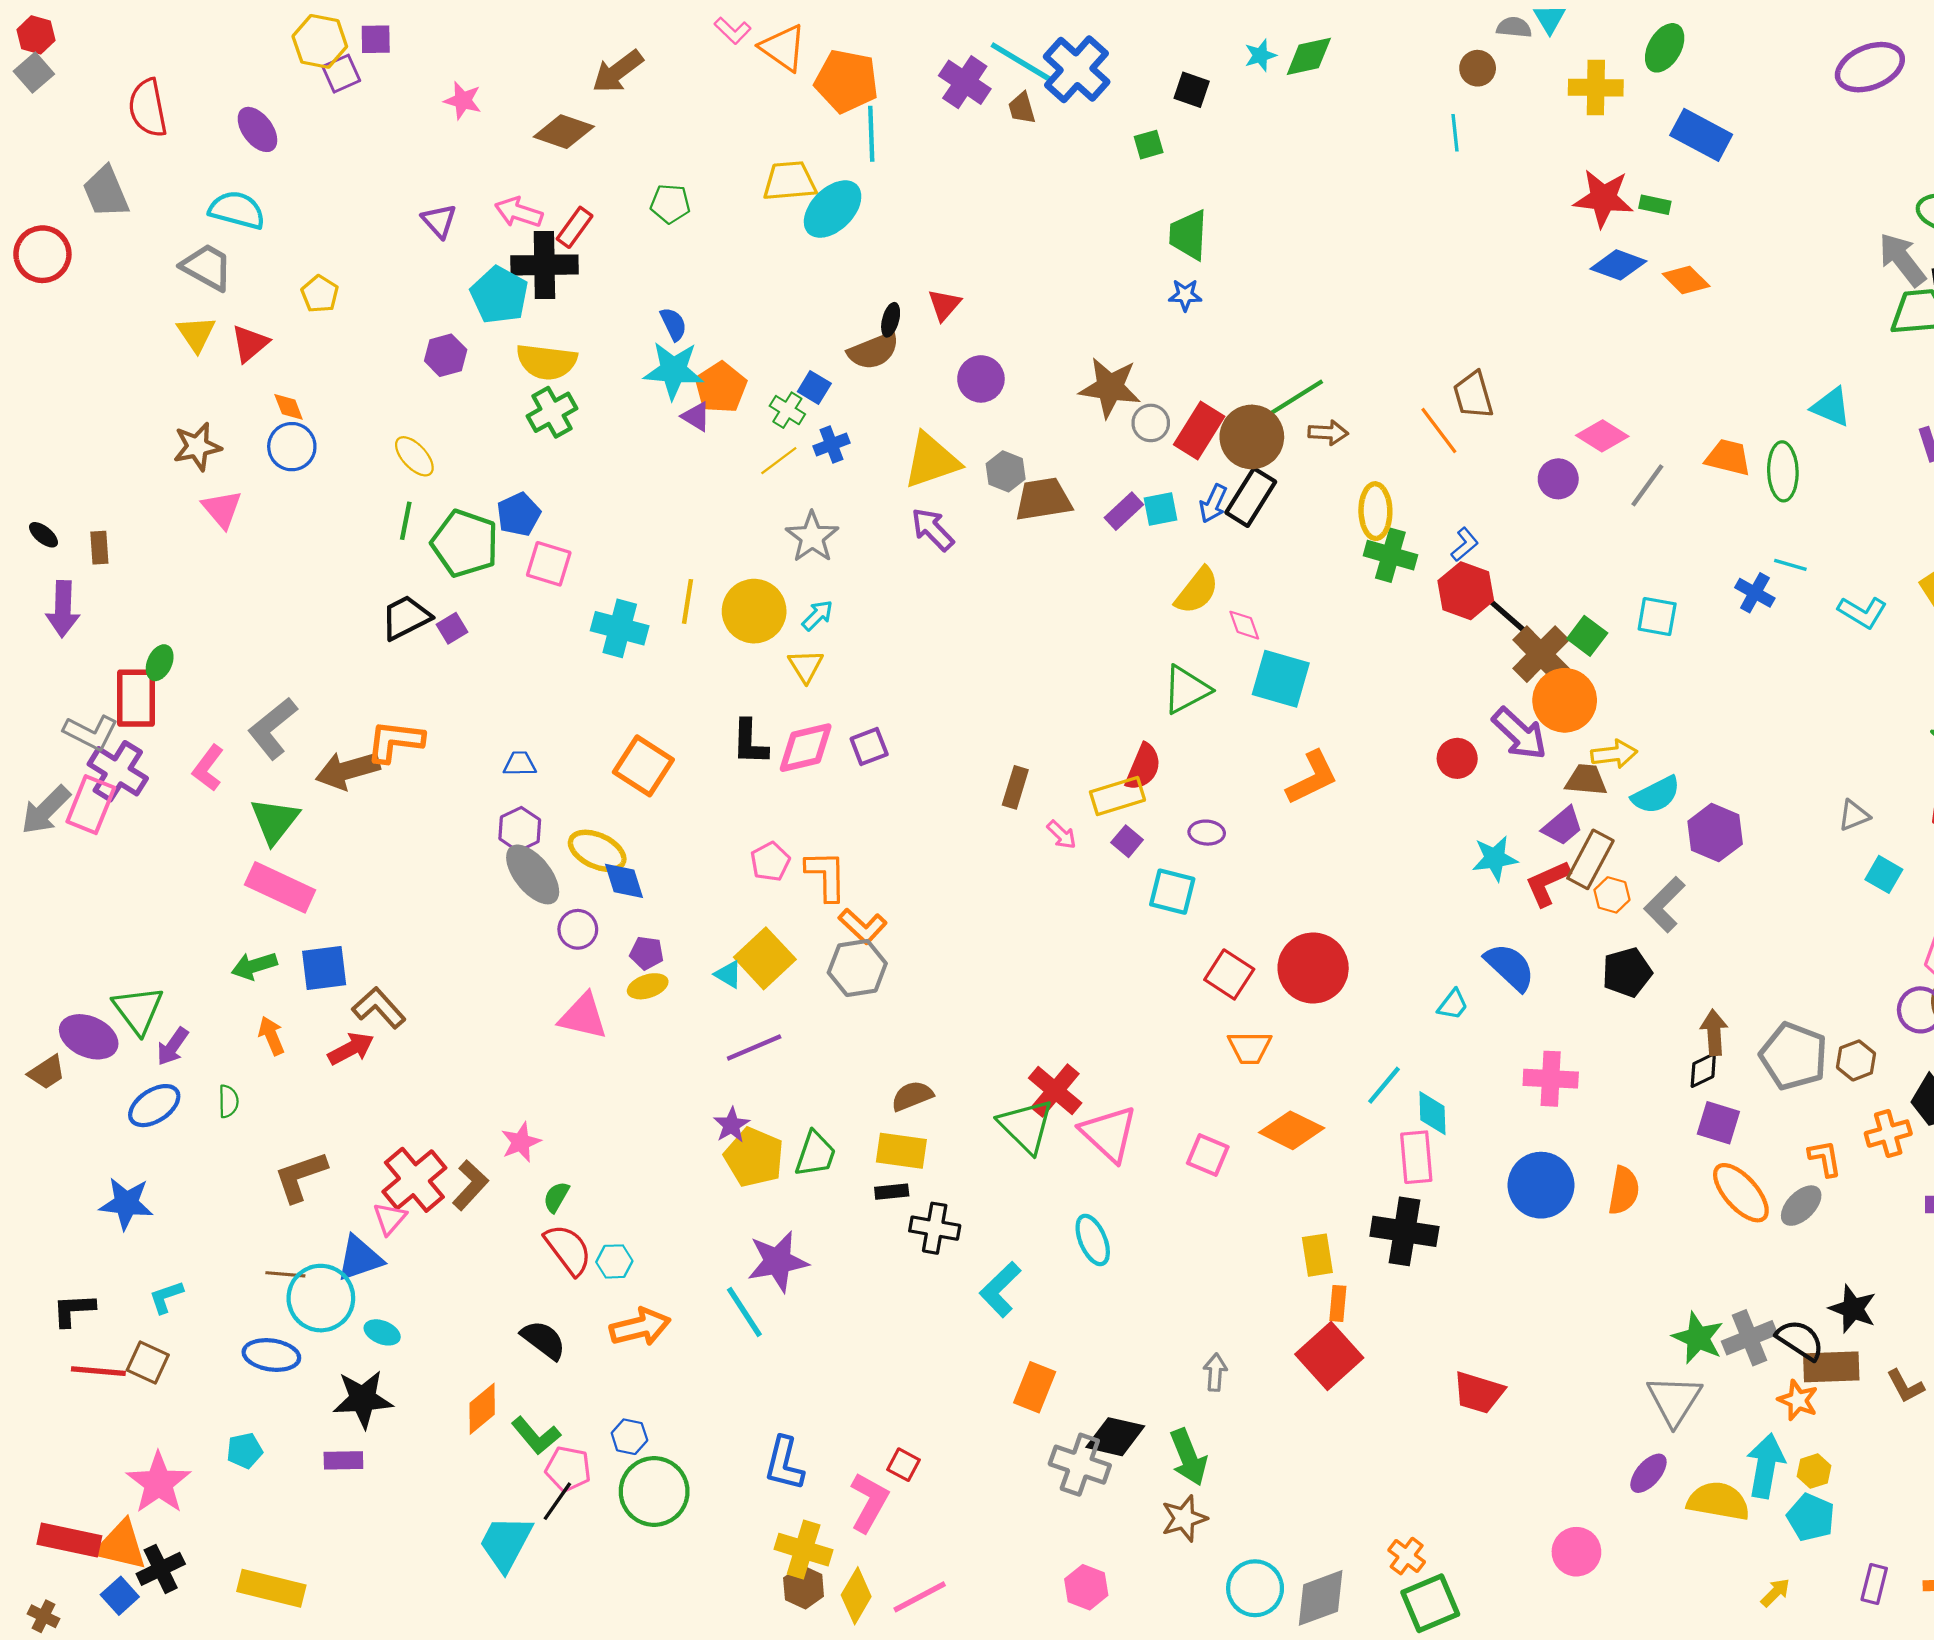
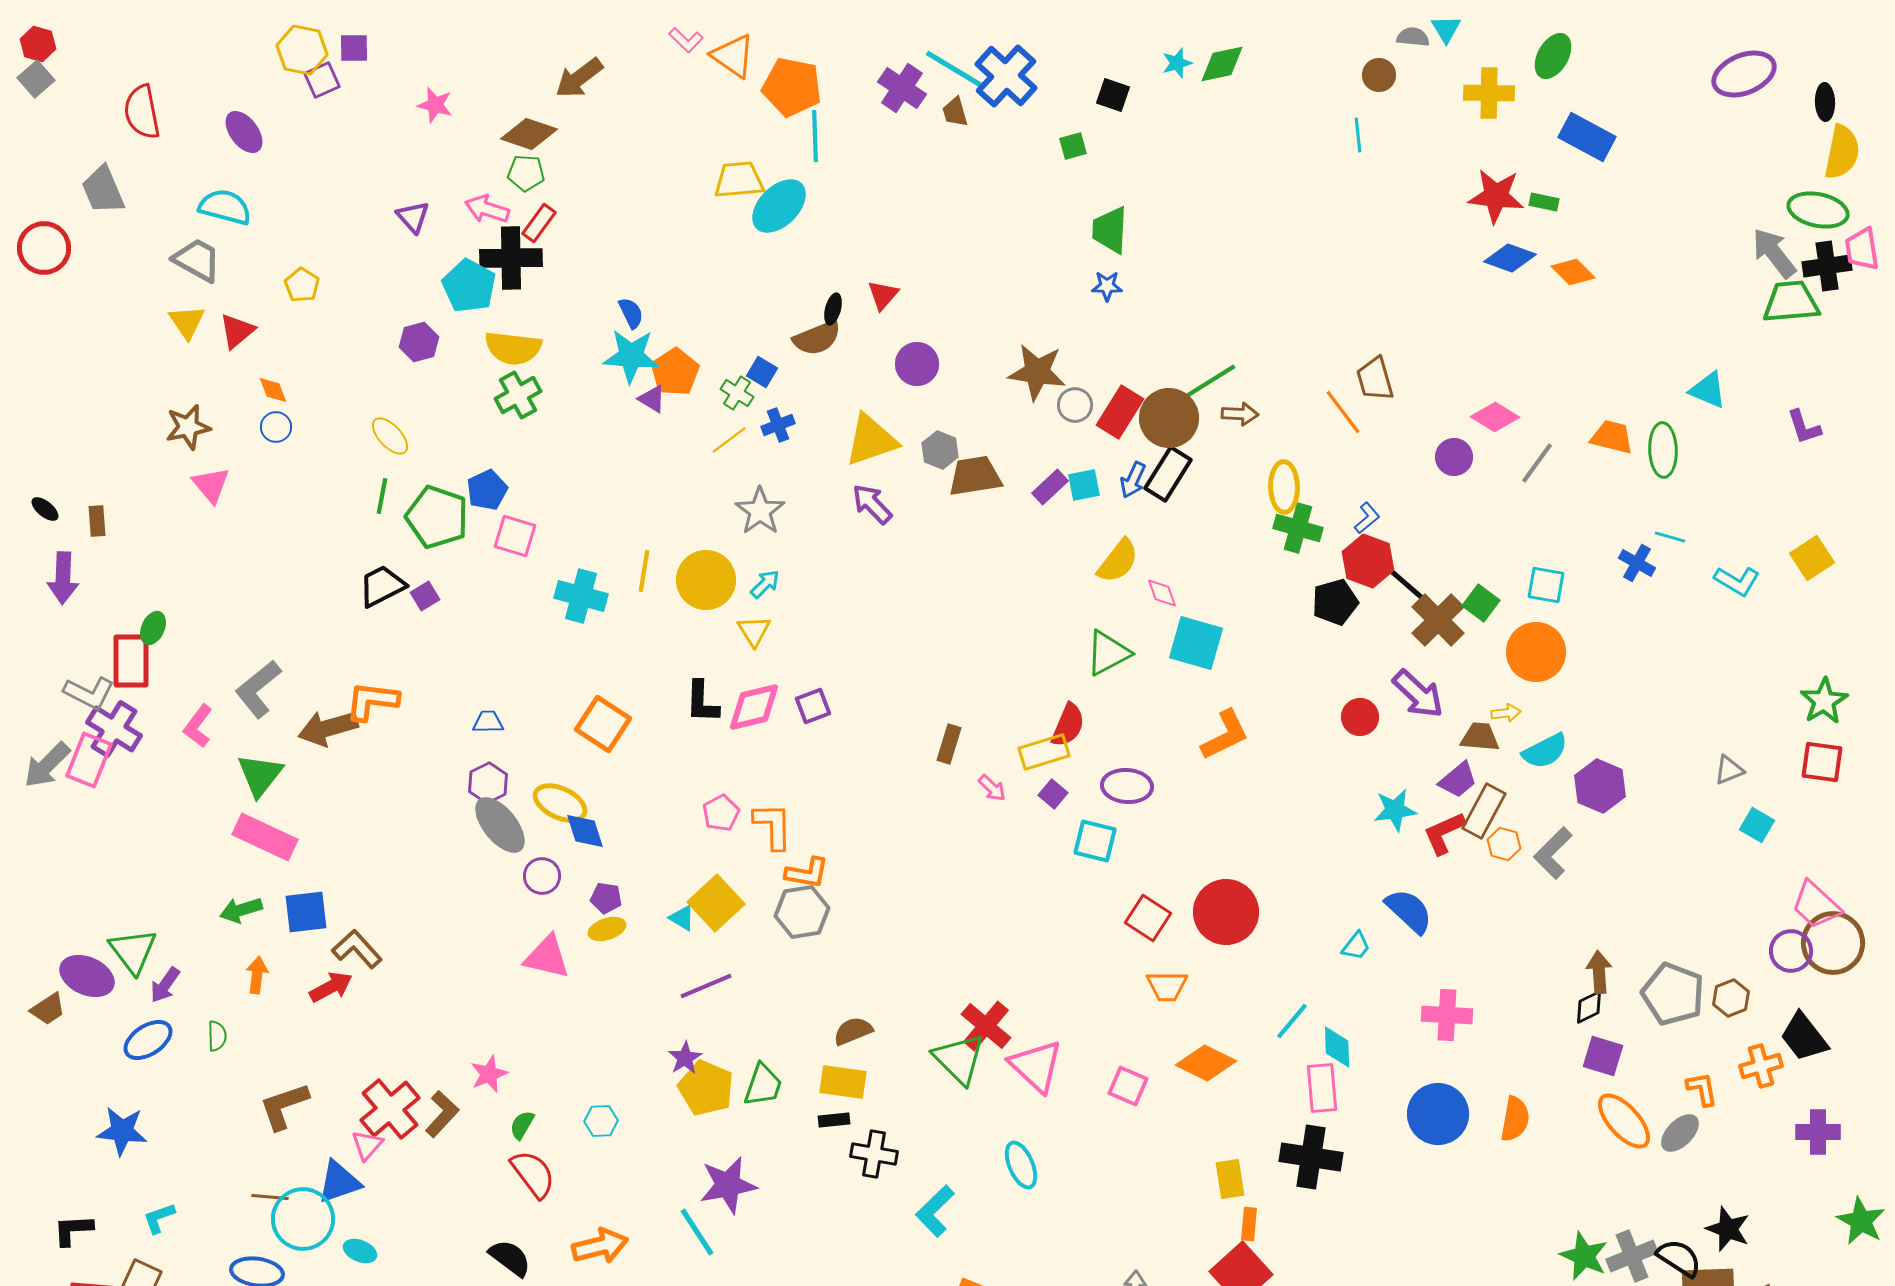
green pentagon: (670, 204) -> (526, 173), moved
blue circle: (292, 447) -> (276, 427), size x0.7
orange circle: (1565, 700) -> (1536, 652), moved
yellow arrow: (1614, 754) -> (1506, 713), size x0.7
purple ellipse: (1207, 833) -> (1127, 786), size x1.5
orange L-shape: (863, 926) -> (807, 873), turned -33
black pentagon: (1627, 972) -> (1335, 602), moved
orange arrow: (271, 1036) -> (257, 975), turned 30
cyan hexagon: (614, 1261) -> (601, 1121), moved

